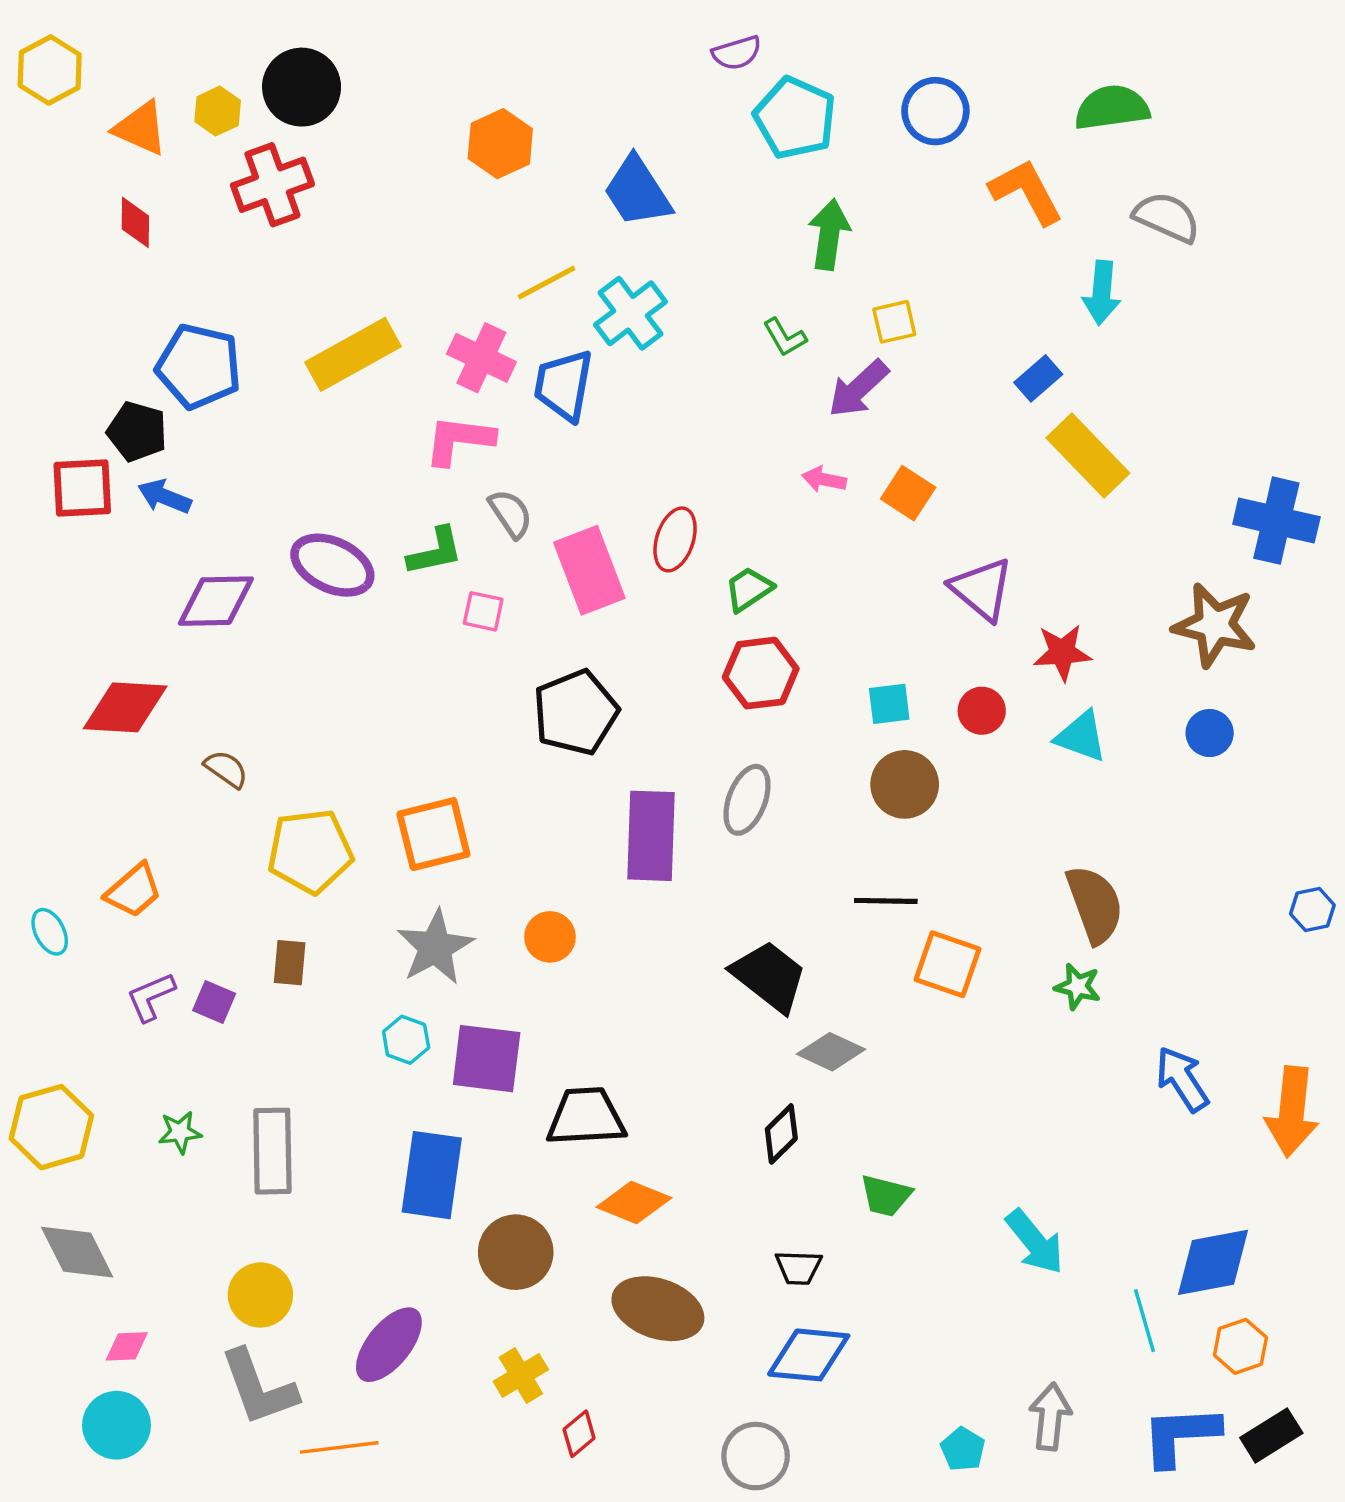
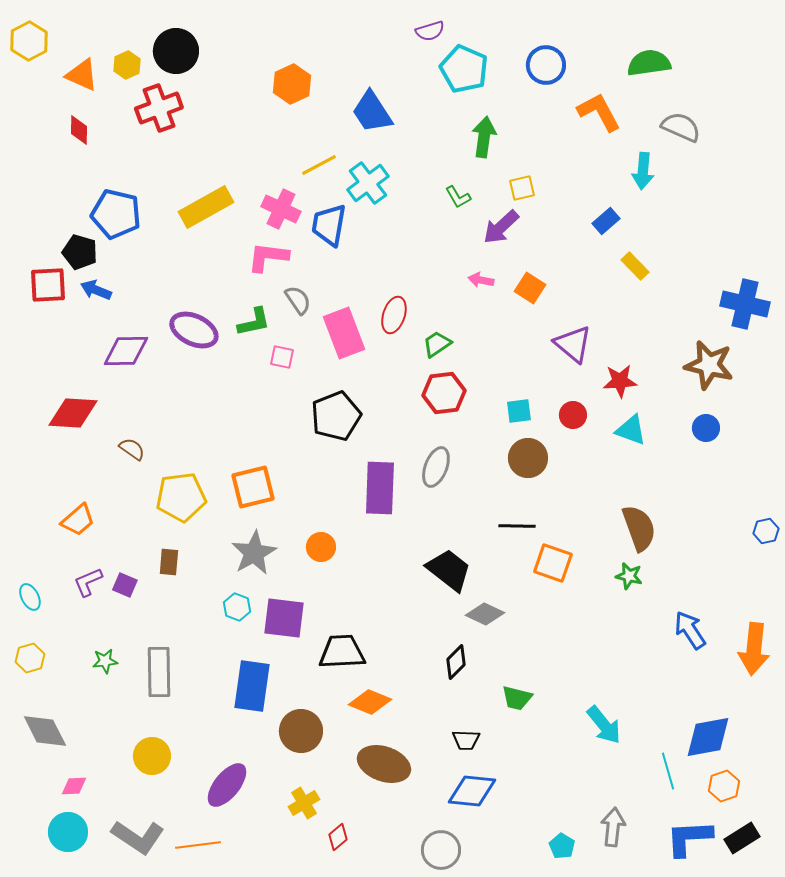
yellow rectangle: (1088, 455) -> (635, 266), size x0.6
cyan ellipse: (50, 932) -> (30, 597), moved
yellow hexagon: (51, 1127) -> (30, 658), size x0.6
gray L-shape: (259, 1387) -> (138, 837), moved, turned -36

